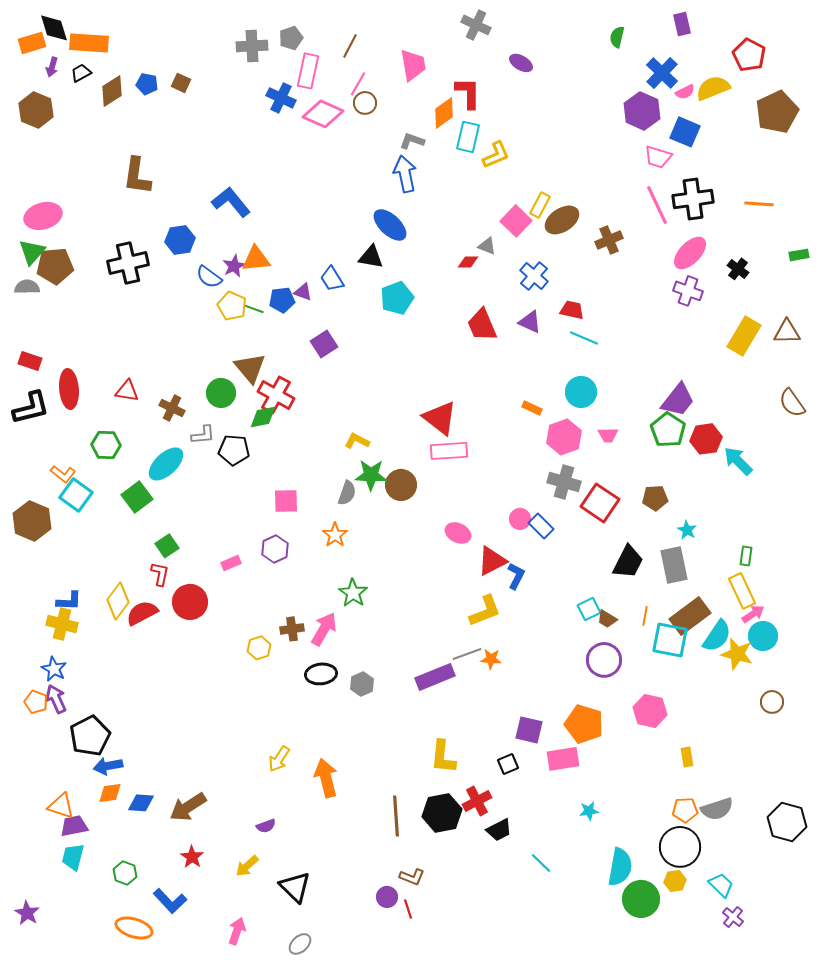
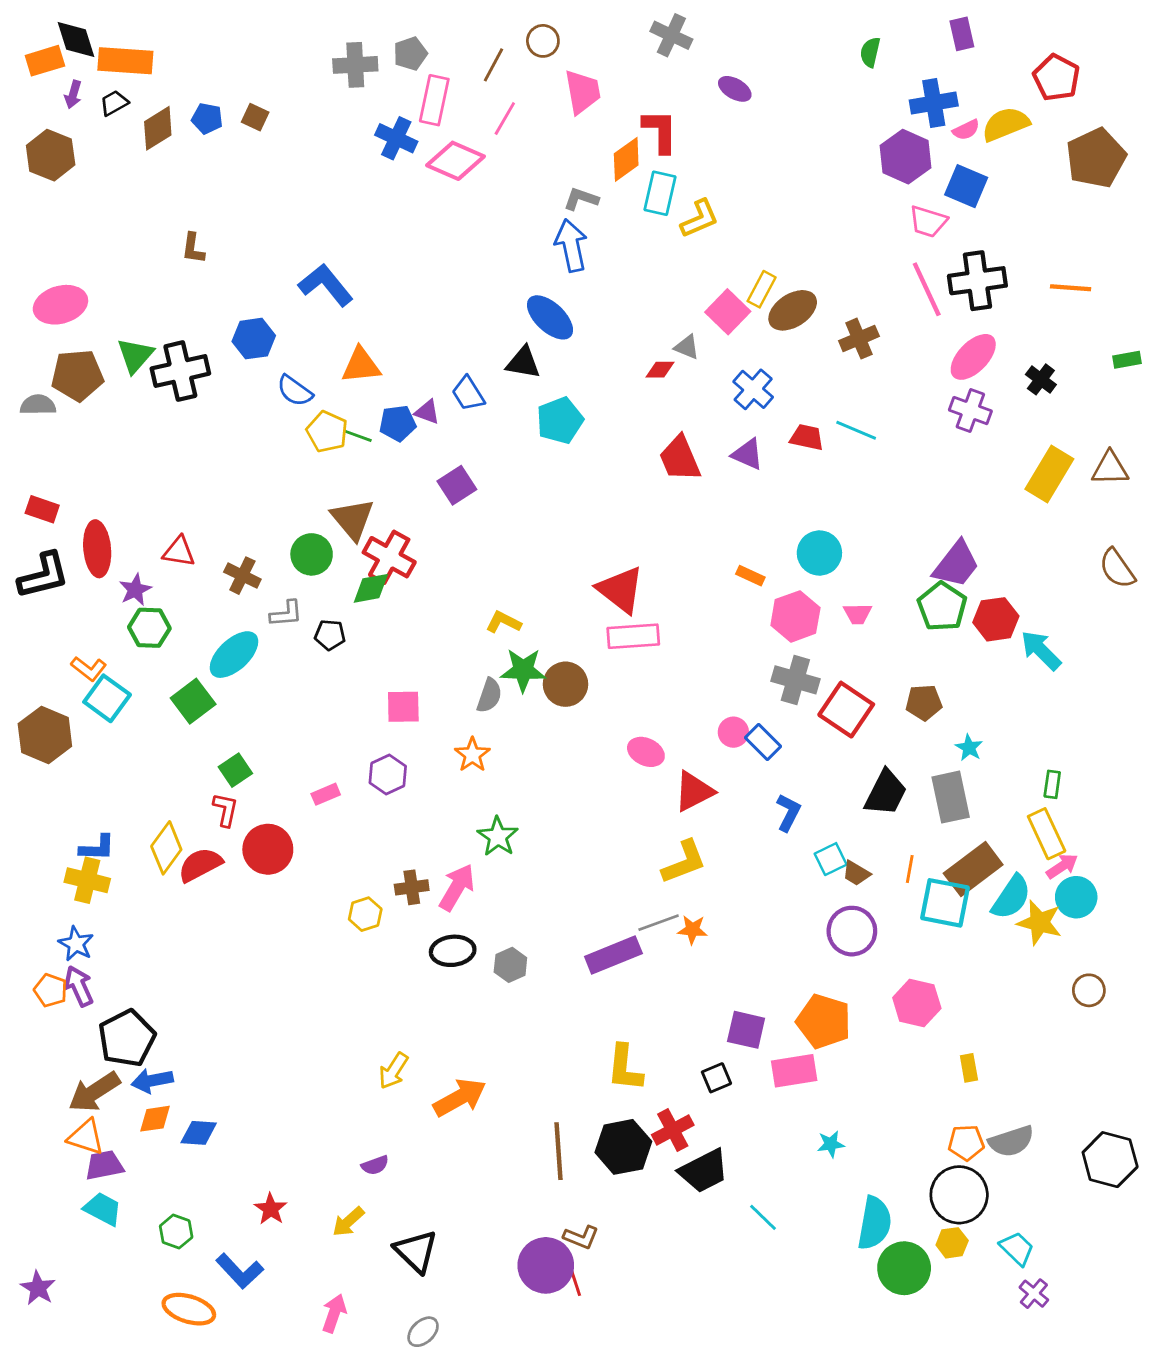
blue cross: (662, 73) -> (934, 103), turned 36
brown circle: (365, 103) -> (543, 41), moved
brown L-shape: (137, 176) -> (193, 248), size x0.6
green triangle: (32, 252) -> (135, 355), moved
purple star: (234, 266) -> (135, 590), moved
cyan line: (584, 338) -> (856, 430), moved
black pentagon: (234, 450) -> (330, 635), size x0.7
blue L-shape: (516, 576) -> (788, 813), moved
orange arrow: (326, 778) -> (460, 1098), turned 75
brown arrow: (188, 807) -> (94, 1092), moved
black trapezoid: (499, 830) -> (704, 1171), size x1.4
cyan trapezoid: (73, 857) -> (103, 1209), turned 104
purple circle: (387, 897) -> (546, 1265), size x1.8

